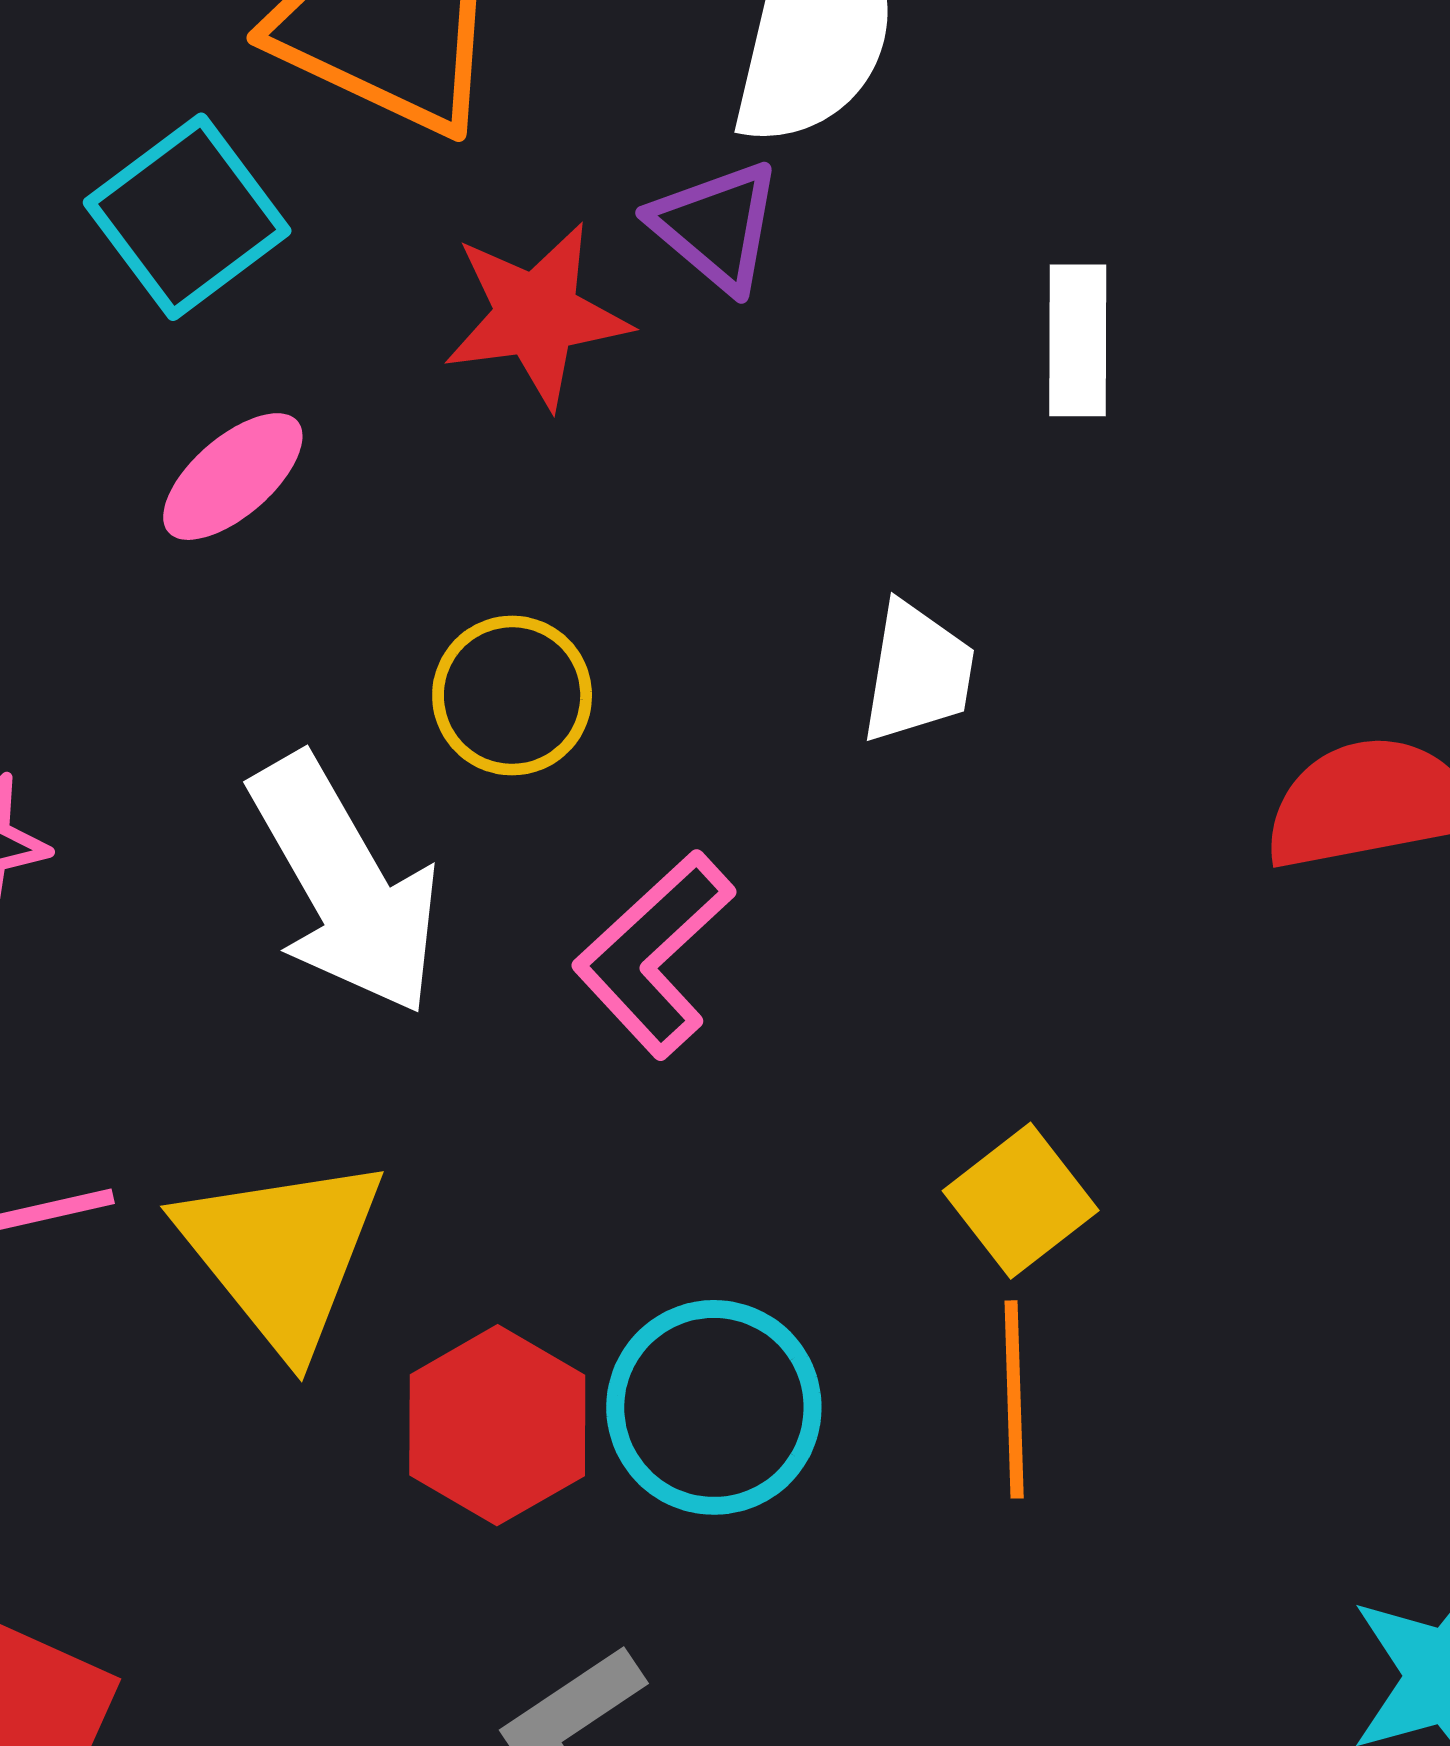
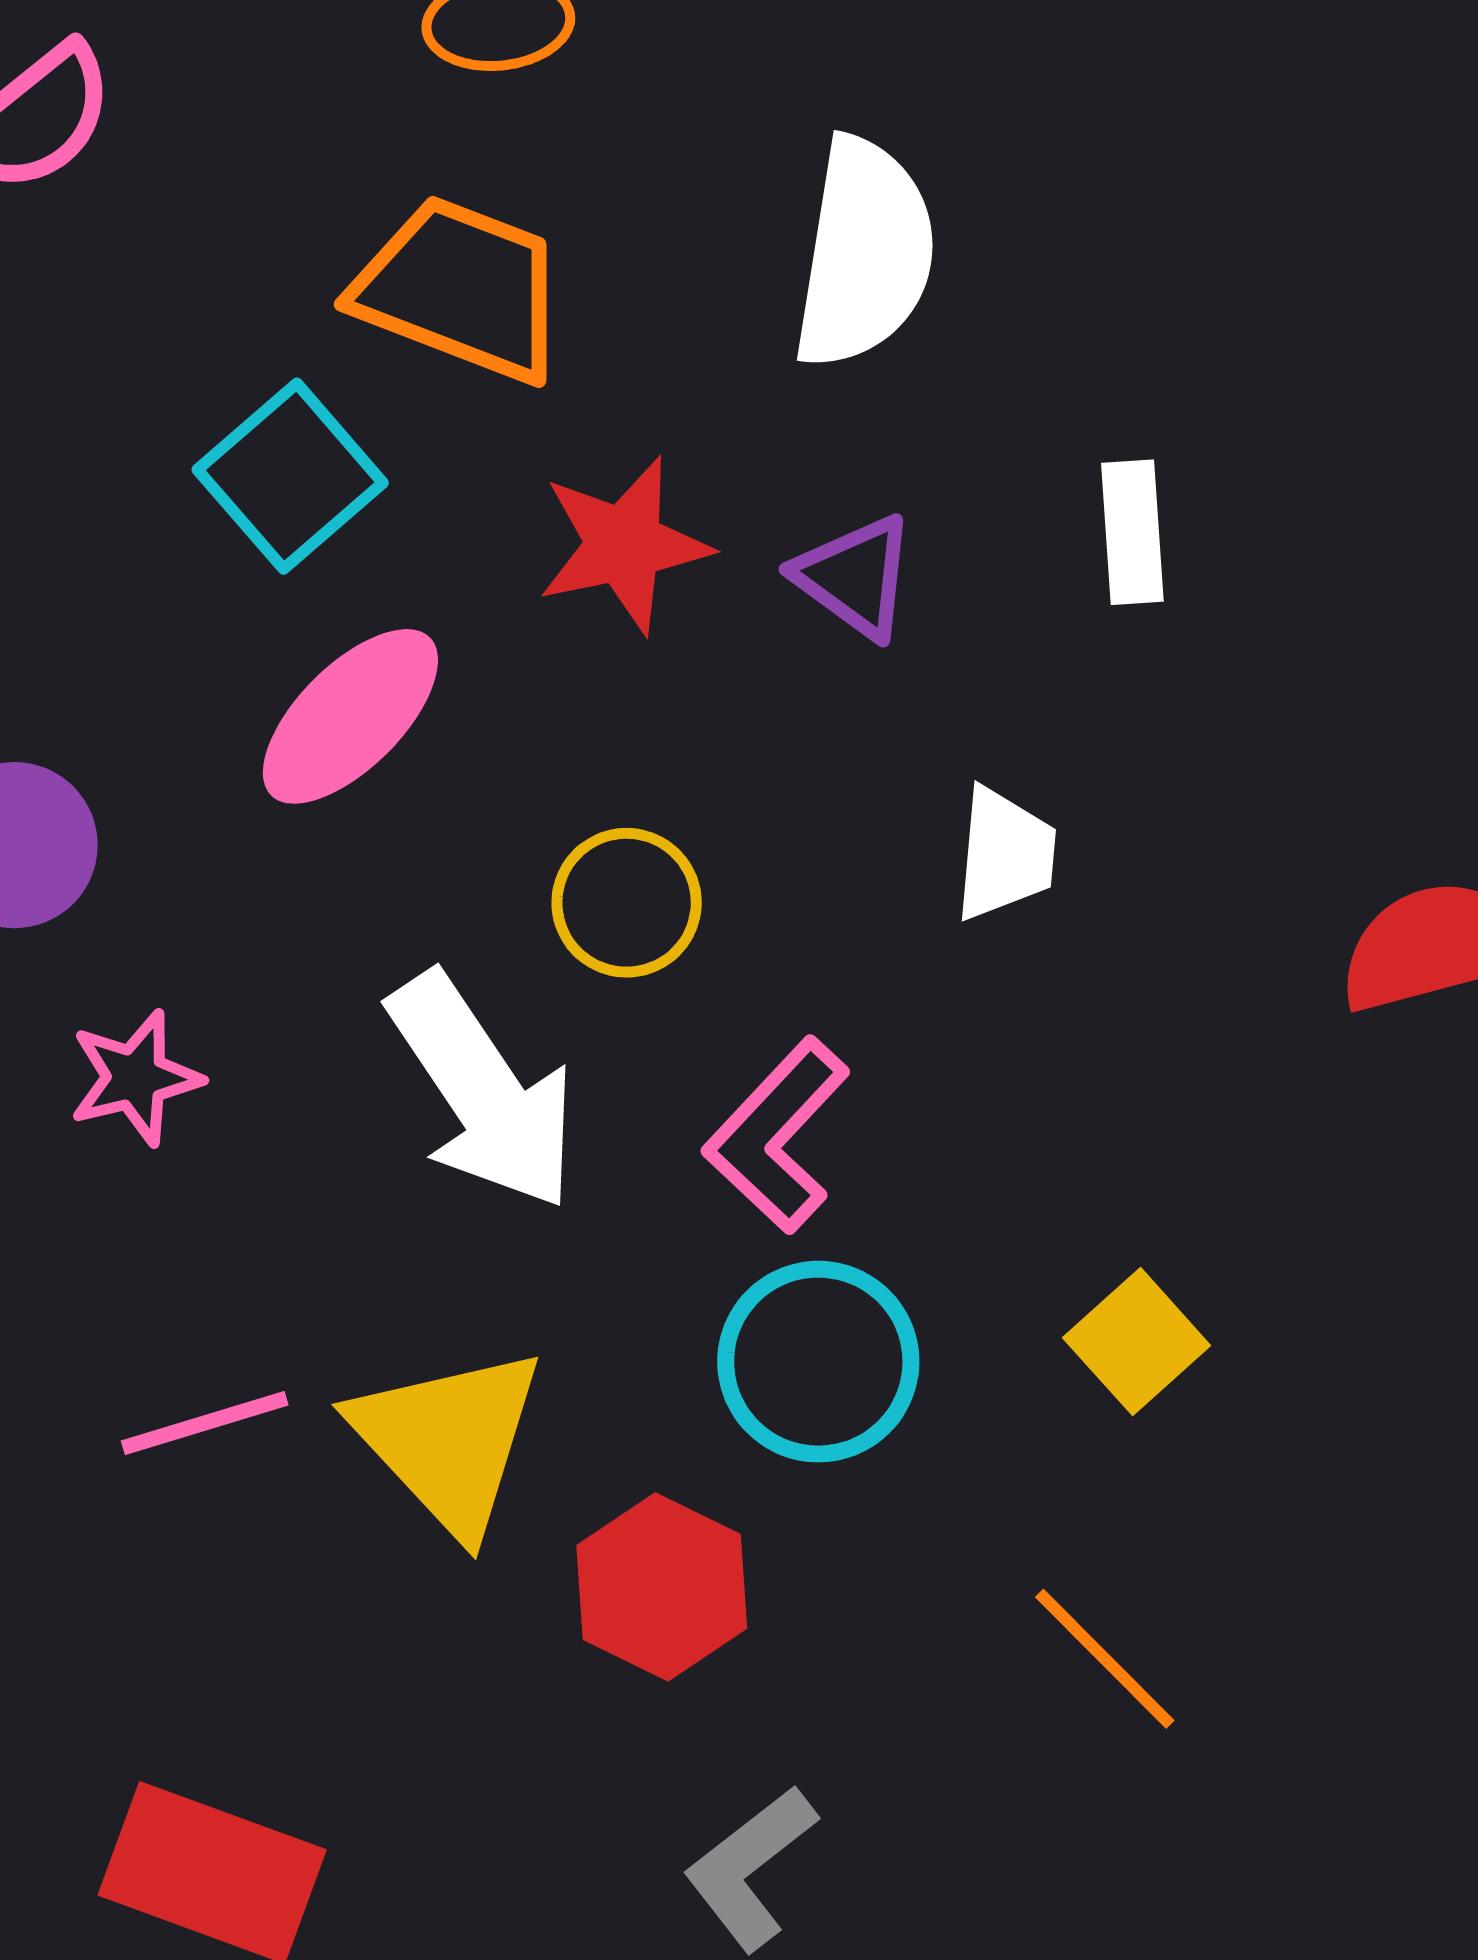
purple triangle: (716, 226) -> (855, 577), moved
pink ellipse: (233, 477) -> (350, 716), size x1.4
orange line: (1014, 1399) -> (1105, 1659), moved, turned -39
cyan circle: (714, 1407) -> (818, 1362), moved

